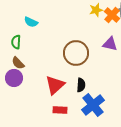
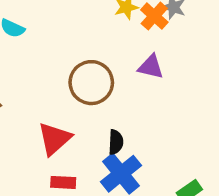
black semicircle: (81, 85) -> (116, 142), moved

